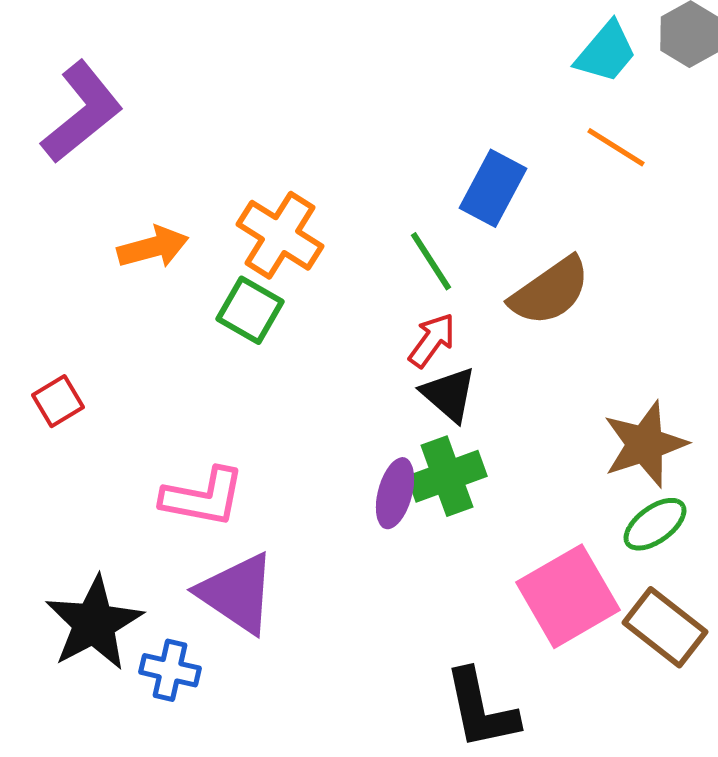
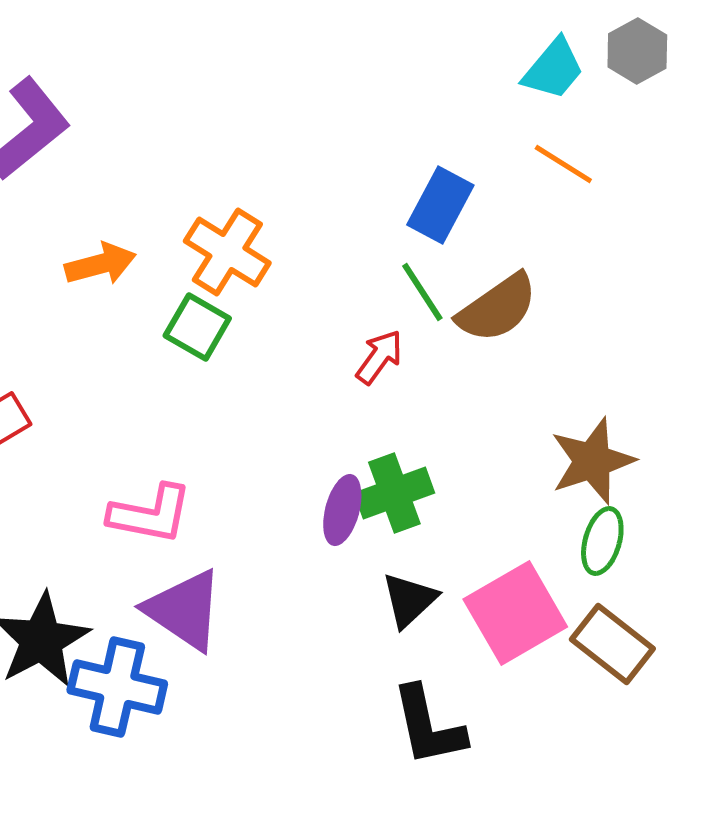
green line: (431, 261) -> (422, 292), moved
black triangle: (449, 394) -> (409, 600), moved, turned 36
green ellipse: (655, 524) -> (602, 541), turned -38
blue cross: (170, 670) -> (117, 687), size x1.6

